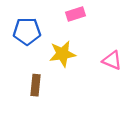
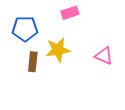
brown rectangle: (36, 85) -> (33, 62), moved

